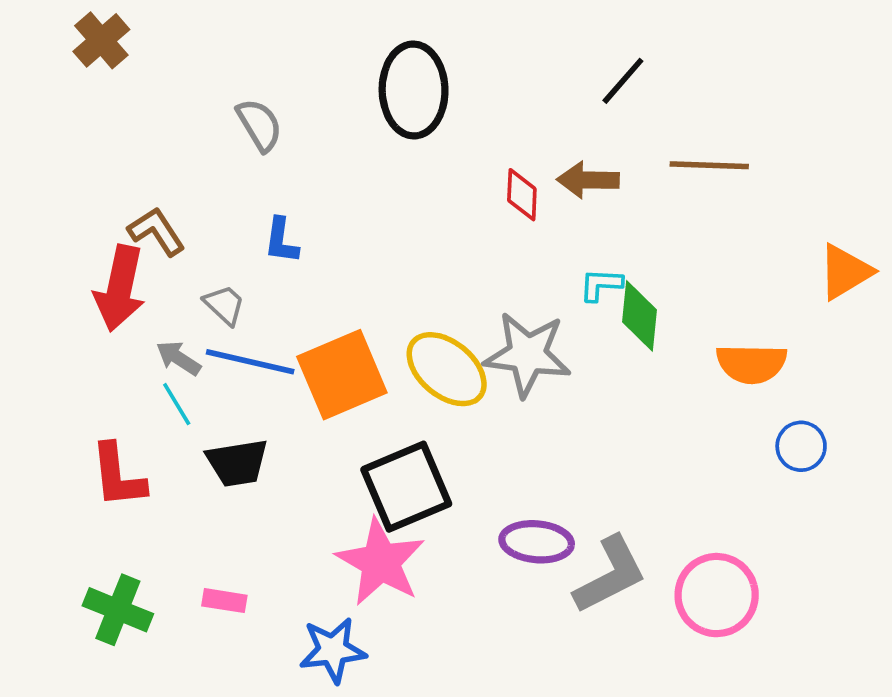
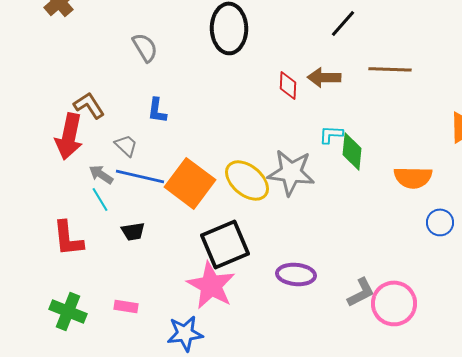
orange square: (342, 375) -> (190, 183), turned -30
black trapezoid: (237, 463) -> (133, 231), size x0.7
gray L-shape: (610, 575) -> (361, 292), moved, size x0.7

